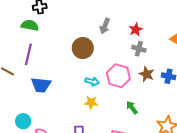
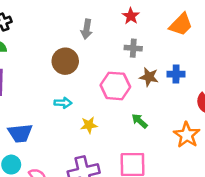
red star: (136, 30) -> (131, 16), moved
cyan arrow: (92, 81) -> (63, 103), moved
blue trapezoid: (41, 85) -> (20, 133), moved

